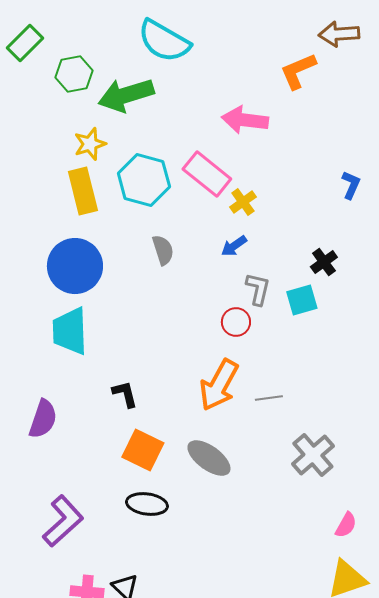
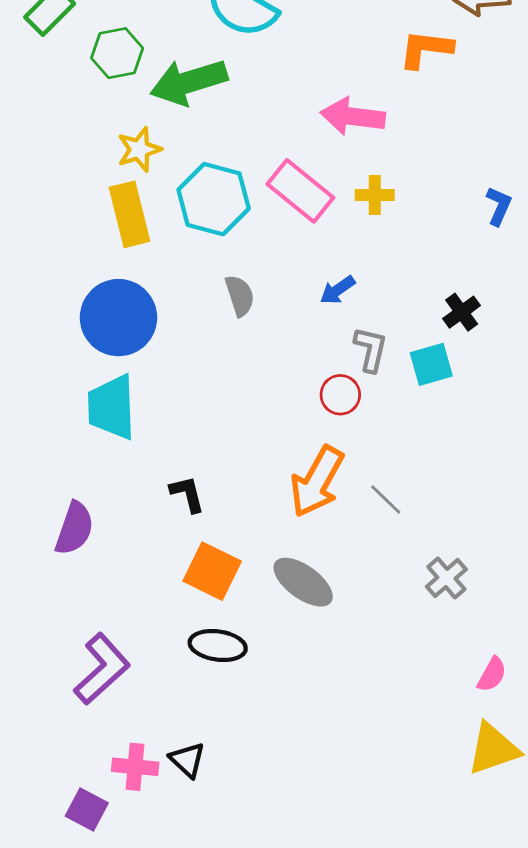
orange L-shape: (298, 71) -> (426, 49), turned 30
yellow cross: (243, 202) -> (375, 195), moved, turned 36
gray line: (269, 398) -> (386, 499), turned 52
gray cross: (313, 455) -> (446, 578), size x0.7

